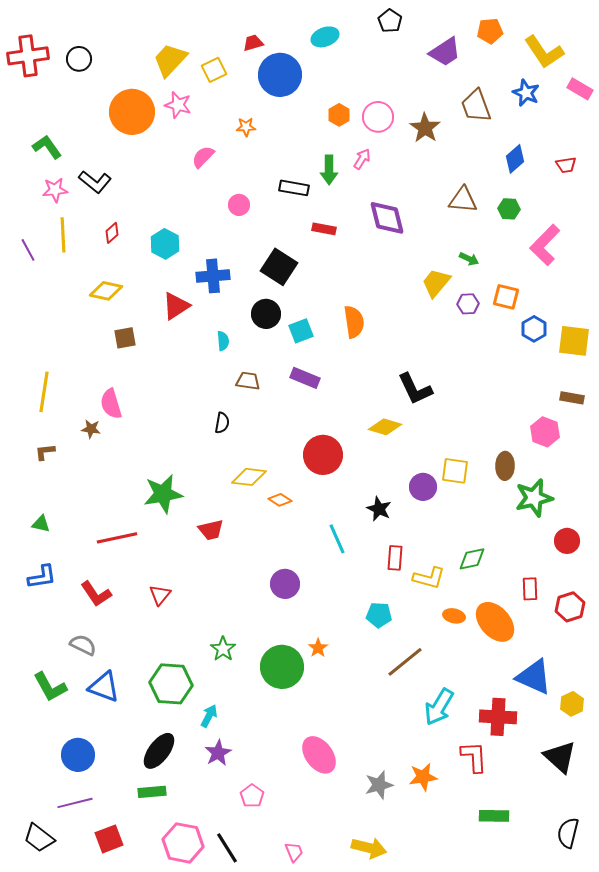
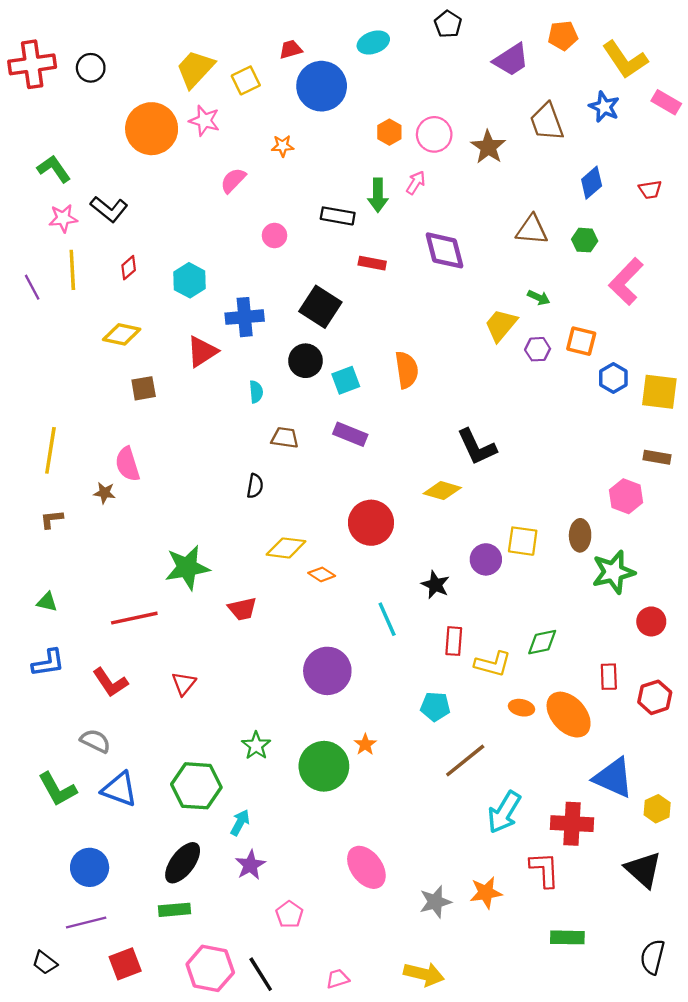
purple circle: (285, 584) -> (327, 671), size x1.4
black trapezoid: (39, 838) -> (45, 963), size x0.7
pink trapezoid: (294, 852) -> (338, 979), turned -85

